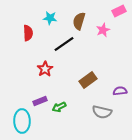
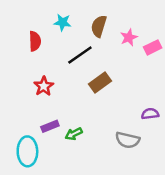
pink rectangle: (119, 11) -> (153, 47), moved
red star: (45, 69) -> (44, 86), moved
brown rectangle: (88, 80) -> (100, 82), moved

